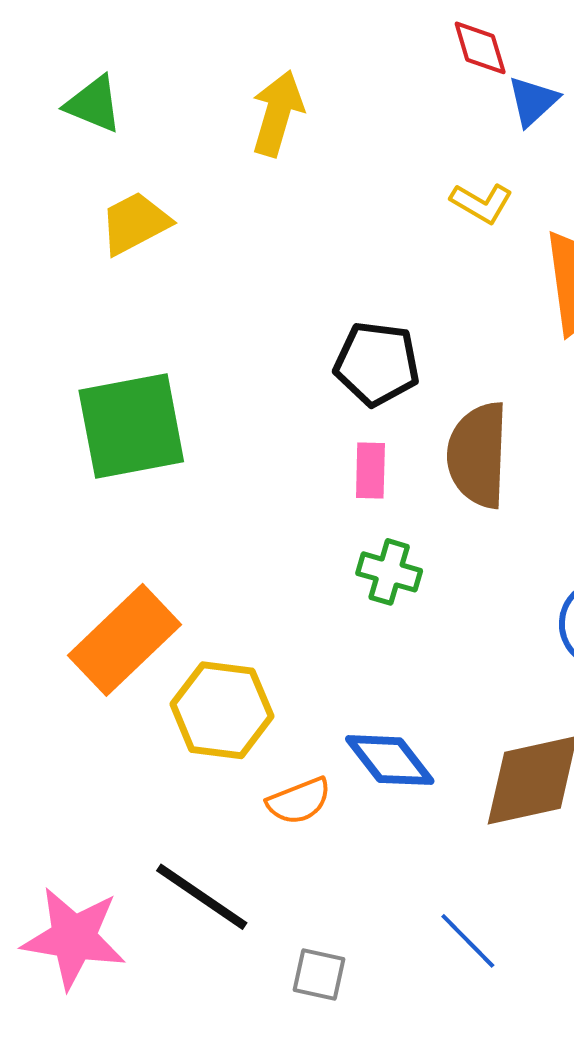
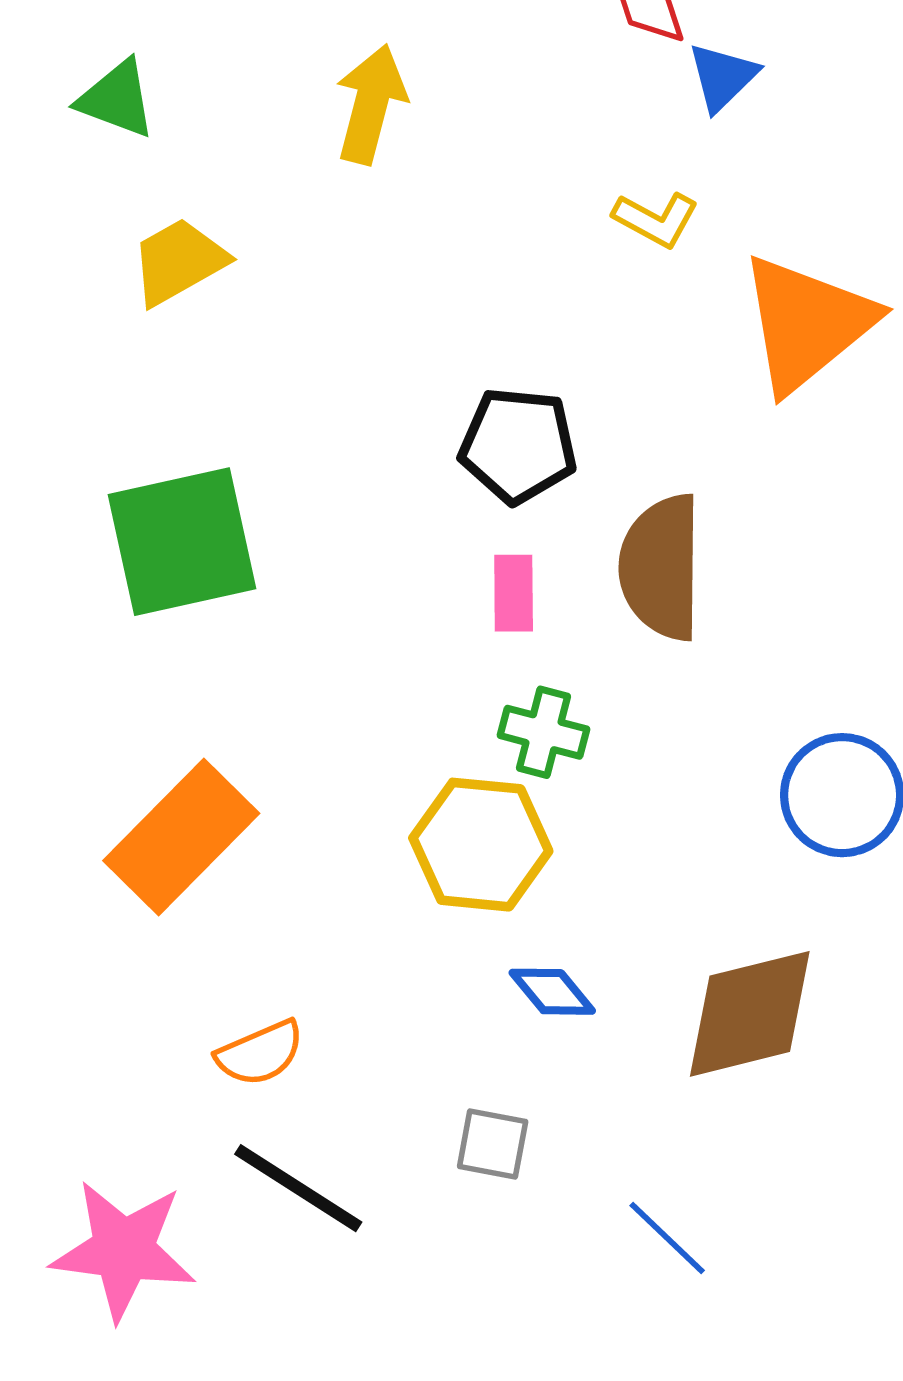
yellow hexagon: (222, 710) -> (481, 845), moved
blue diamond: (390, 760) -> (552, 992), size x0.7
orange semicircle: (299, 801) -> (260, 1053), moved
gray square: (319, 974) -> (493, 1144), moved

